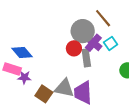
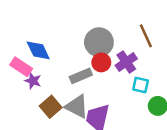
gray circle: (83, 31) -> (99, 42), moved
cyan square: (111, 43) -> (141, 85), moved, turned 32
gray rectangle: (86, 58) -> (81, 76), moved, turned 60

